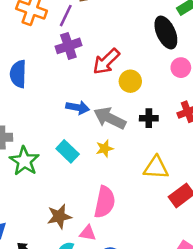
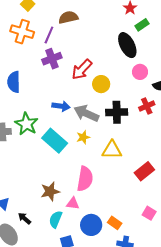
black cross: (149, 118) -> (117, 112), size x1.5
cyan rectangle: (68, 151) -> (55, 141), size x1.4
green star: (24, 161) -> (26, 124), moved
yellow triangle: (156, 168) -> (112, 150), moved

